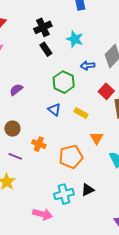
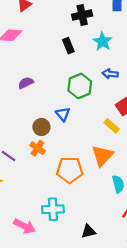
black cross: (43, 27) -> (82, 15), moved
yellow rectangle: (81, 113) -> (112, 126), moved
brown circle: (12, 129) -> (41, 127), moved
orange triangle: (97, 138) -> (102, 156), size x1.5
black triangle: (88, 190) -> (88, 231), moved

